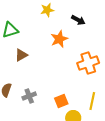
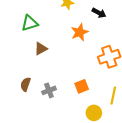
orange square: (61, 101) -> (82, 86), moved

